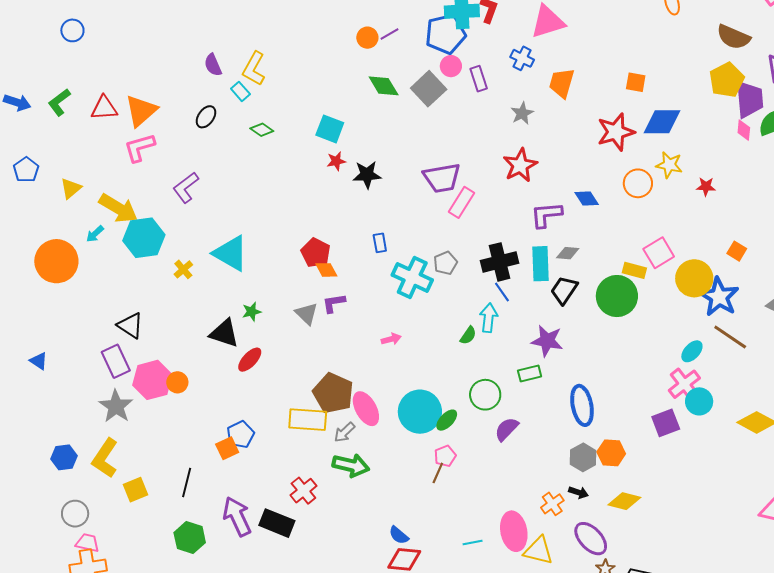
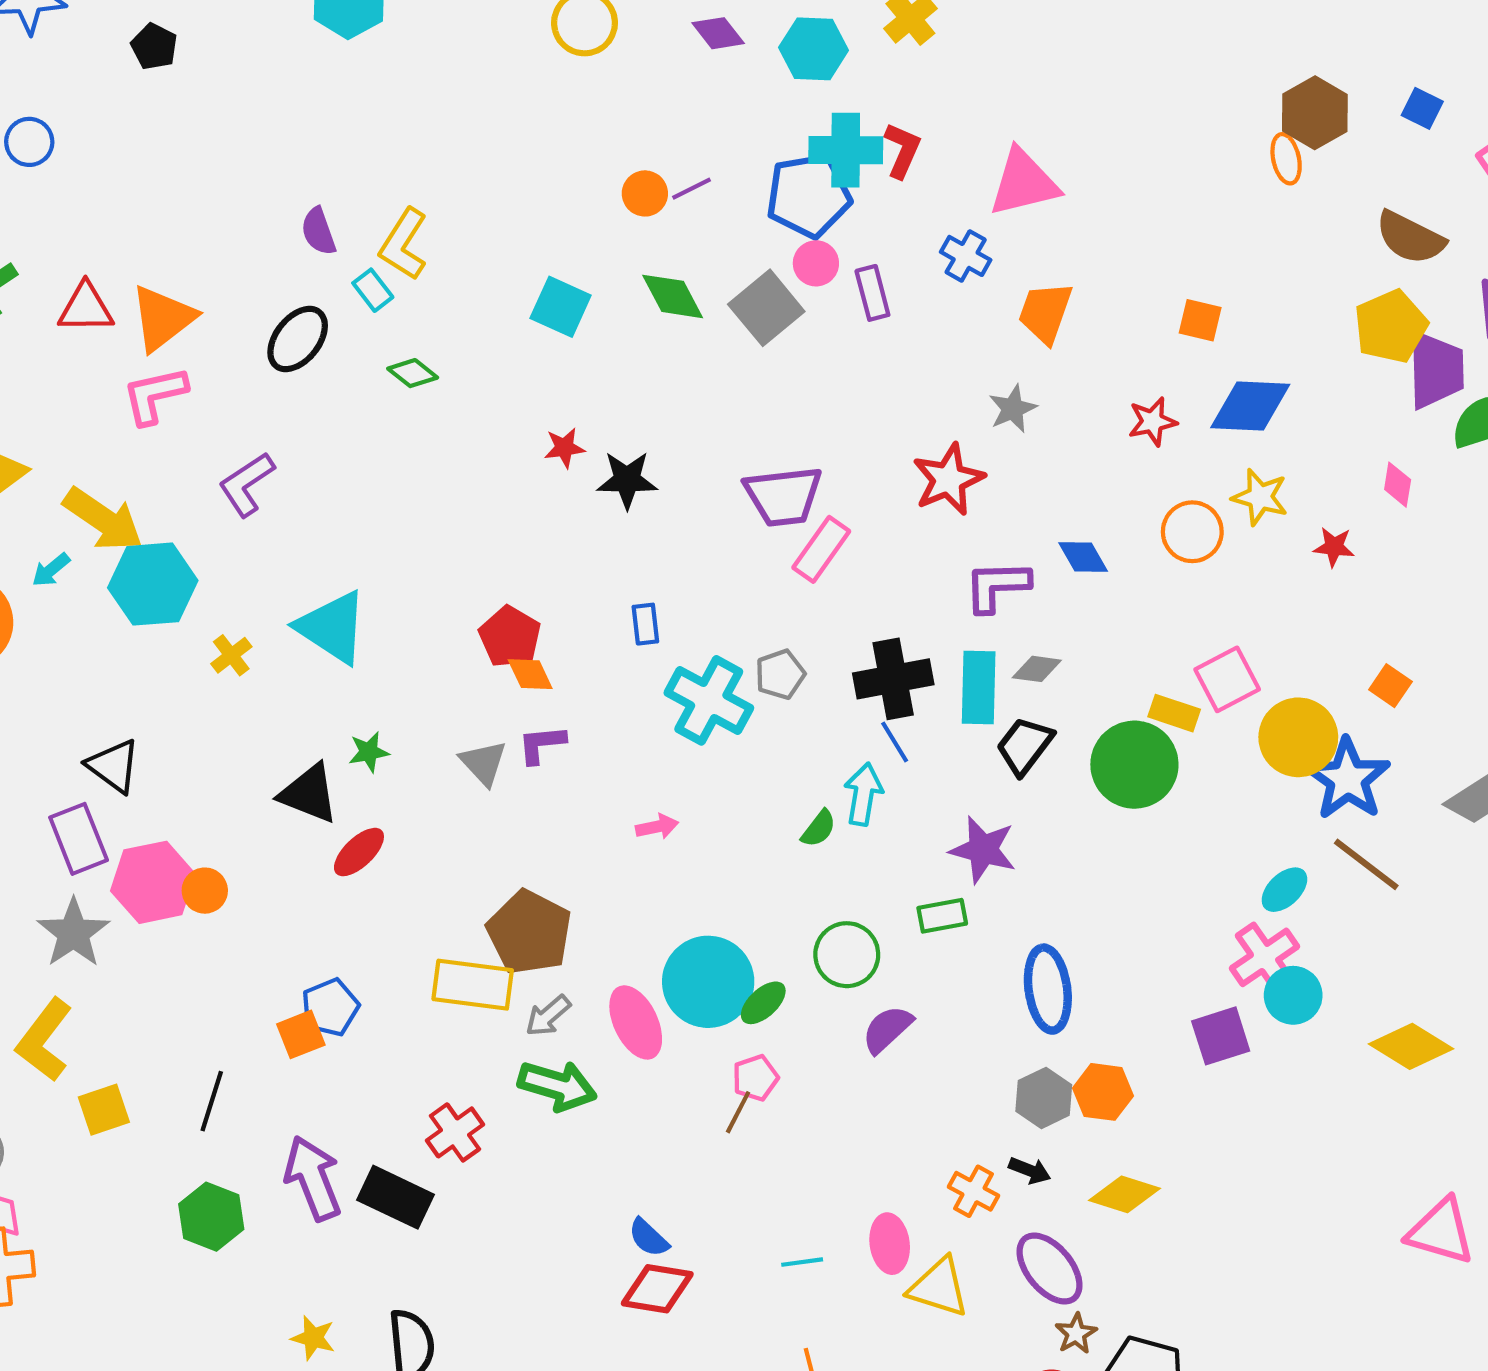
gray star: (522, 113) -> (1013, 409), moved
black ellipse: (206, 117) -> (298, 339), size x1.4
cyan square: (330, 129) -> (561, 307), moved
pink diamond: (744, 130) -> (1398, 485), moved
red star: (616, 132) -> (1152, 422), size x0.6
pink ellipse: (366, 409) -> (636, 1022), moved
orange cross: (552, 504) -> (973, 1191), turned -30
pink ellipse: (514, 531) -> (890, 1244), size x0.7

